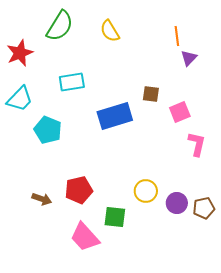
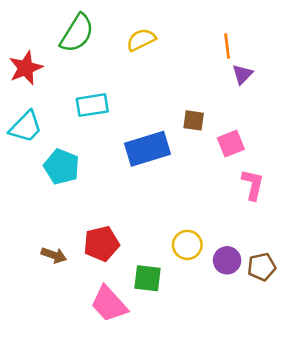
yellow semicircle: (110, 31) -> (141, 40), turned 95

